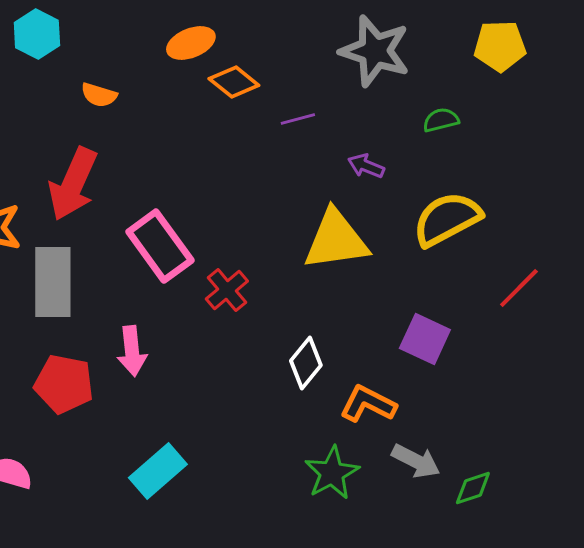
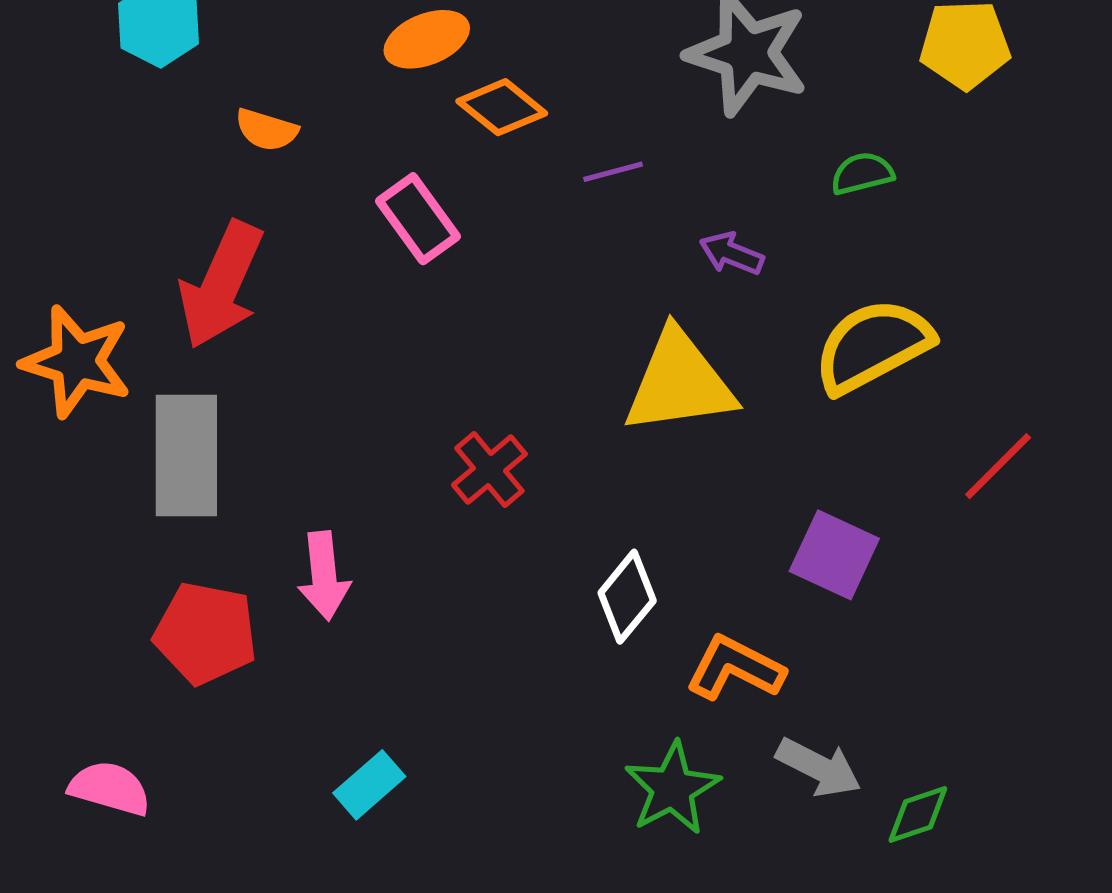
pink rectangle: (160, 246) -> (418, 219), moved, size x0.7
cyan rectangle: (158, 471) -> (369, 785), size x0.7

